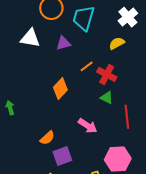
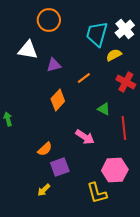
cyan trapezoid: (84, 18) -> (97, 34), moved
purple triangle: (63, 43) -> (54, 65), moved
red cross: (107, 74) -> (126, 82), moved

